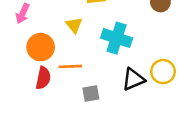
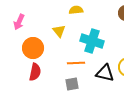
orange line: (70, 66) -> (76, 63), moved
black triangle: (133, 79) -> (105, 73), turned 36

